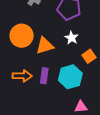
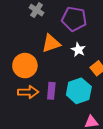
orange circle: (22, 36) -> (25, 66), moved
orange triangle: (45, 46) -> (51, 43), moved

